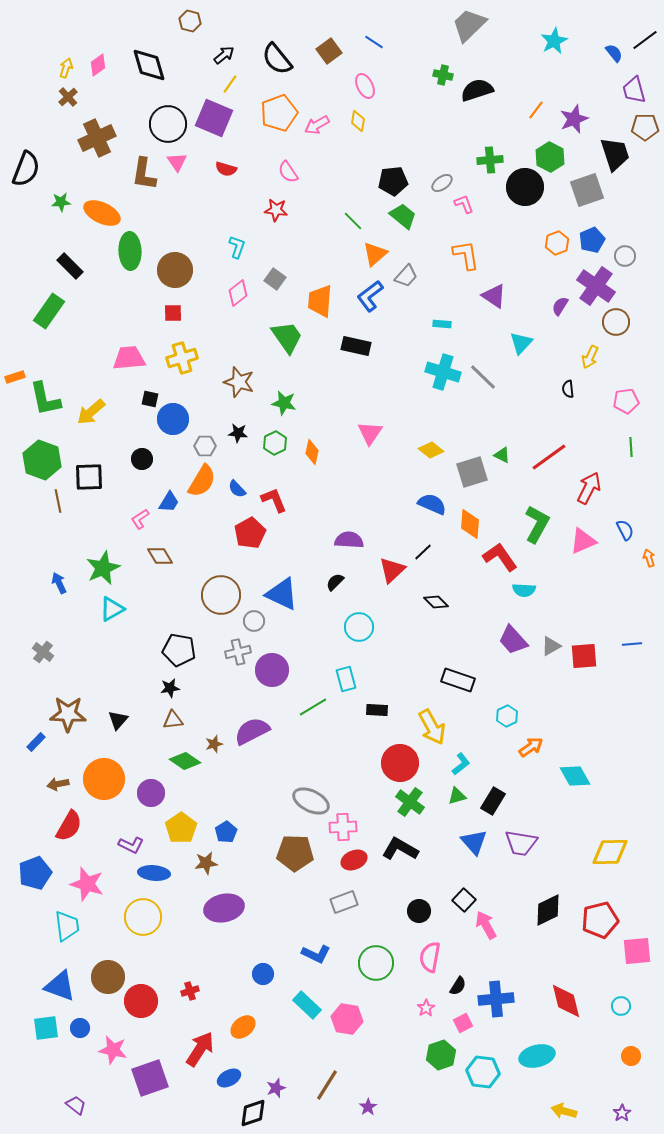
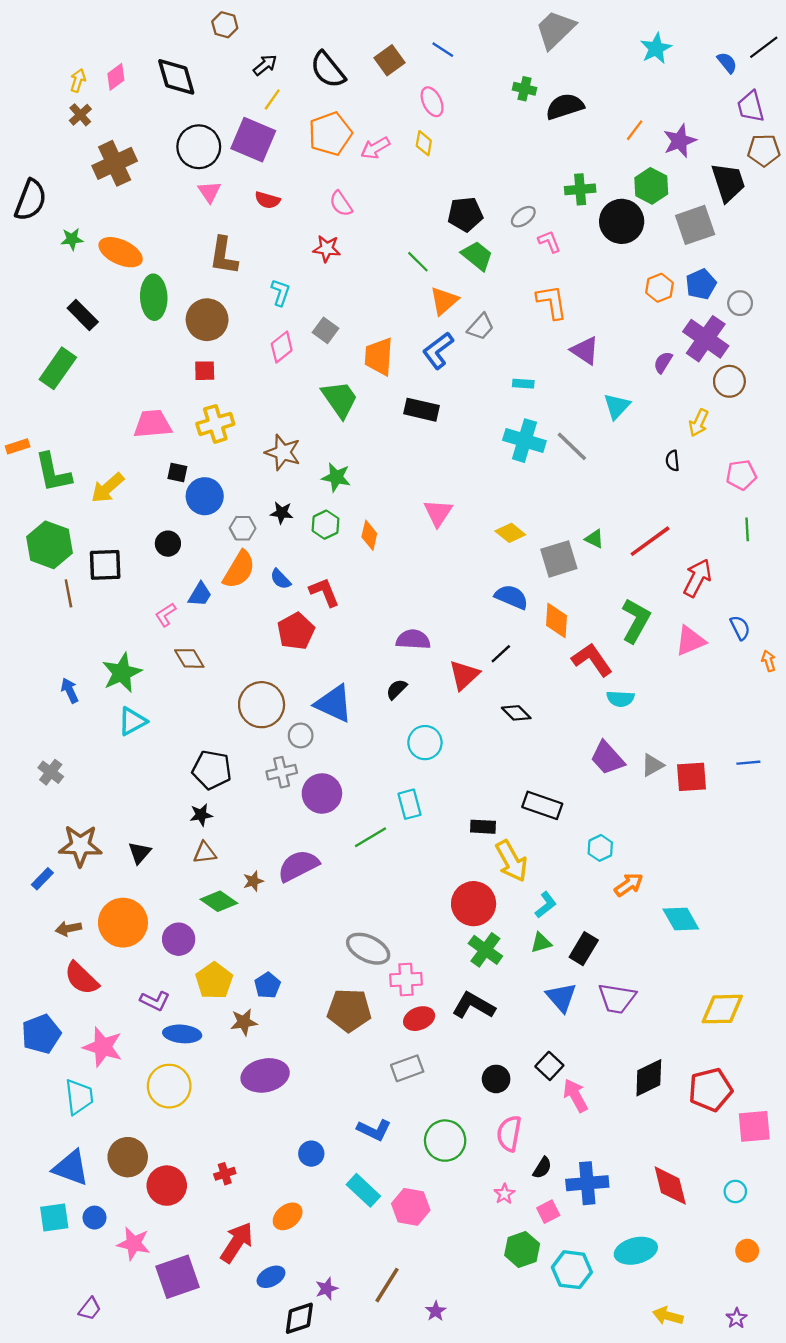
brown L-shape: (144, 174) -> (224, 256), moved
black rectangle: (377, 710) -> (483, 827), moved
red semicircle: (69, 826) -> (81, 978), turned 104
purple trapezoid: (76, 1105) -> (90, 1309), turned 90

